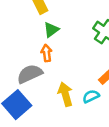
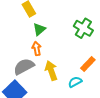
yellow arrow: (65, 94) -> (51, 71), moved

